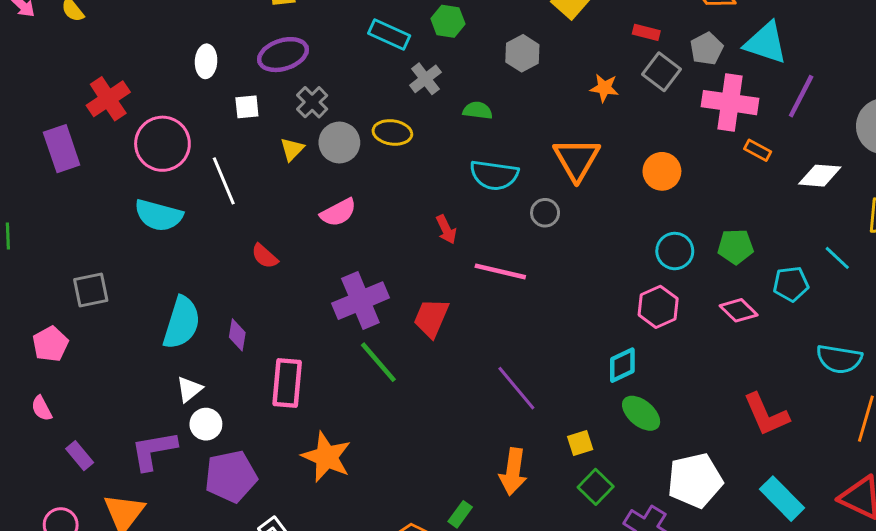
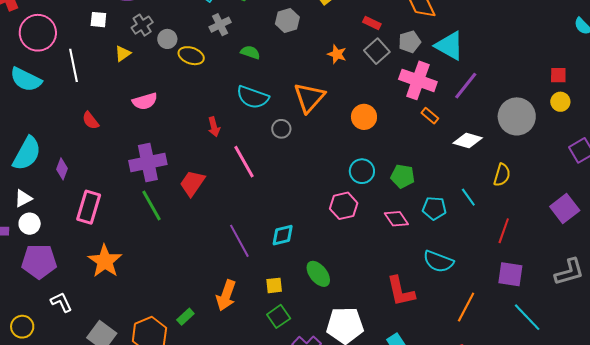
gray circle: (339, 143) -> (167, 39), moved, size x0.7
pink line: (500, 271) -> (244, 162), turned 36
cyan semicircle: (839, 359) -> (438, 261), moved
cyan diamond: (622, 365) -> (283, 235), moved

